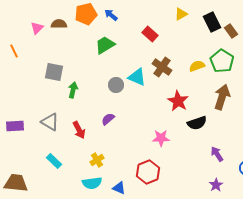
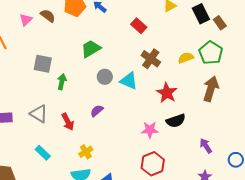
brown semicircle: (59, 24) -> (48, 16), turned 35
green trapezoid: (105, 45) -> (91, 49), moved
cyan triangle: (137, 77) -> (129, 81), moved
black semicircle: (197, 123) -> (176, 121), moved
red hexagon: (148, 172) -> (153, 164), moved

